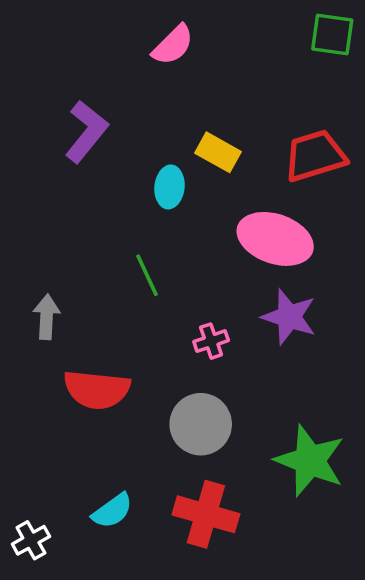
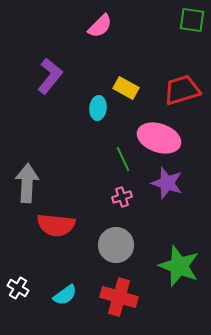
green line: (147, 275) -> (123, 159), moved
gray arrow: (47, 317) -> (27, 183), size x1.5
white cross: (31, 540) -> (18, 288), moved, turned -30

